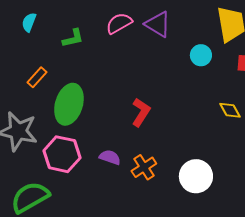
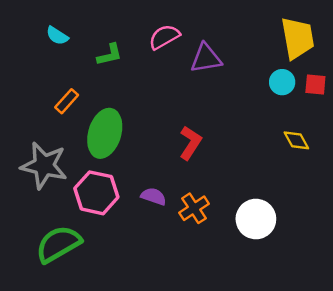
cyan semicircle: (29, 22) -> (57, 36), turned -78
purple triangle: (158, 24) -> (206, 58), moved, turned -40
cyan circle: (201, 55) -> (282, 82), moved

